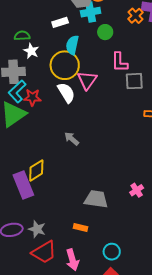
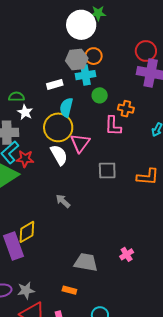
orange cross: (135, 16) -> (126, 109), moved, turned -35
gray square: (134, 81) -> (107, 170), moved
gray star: (37, 229) -> (26, 290), turned -30

